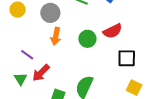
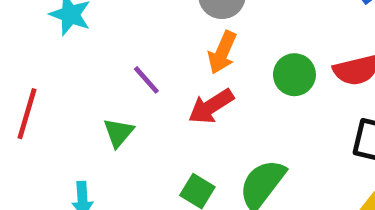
red arrow: (41, 73) -> (211, 106), moved

